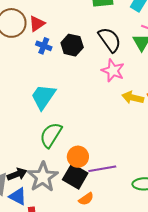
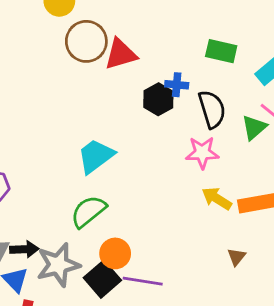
red triangle: (37, 24) -> (121, 54), size x1.4
blue cross: (44, 46) -> (177, 85), moved, turned -35
pink star: (113, 71) -> (202, 153), turned 30

